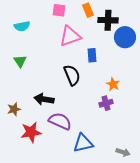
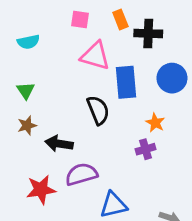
pink triangle: (70, 36) -> (95, 56), turned 35
blue circle: (125, 37) -> (172, 78), moved
blue rectangle: (92, 55) -> (126, 82), size x1.6
brown star: (14, 109) -> (27, 125), moved
purple semicircle: (60, 121) -> (81, 174), turned -40

